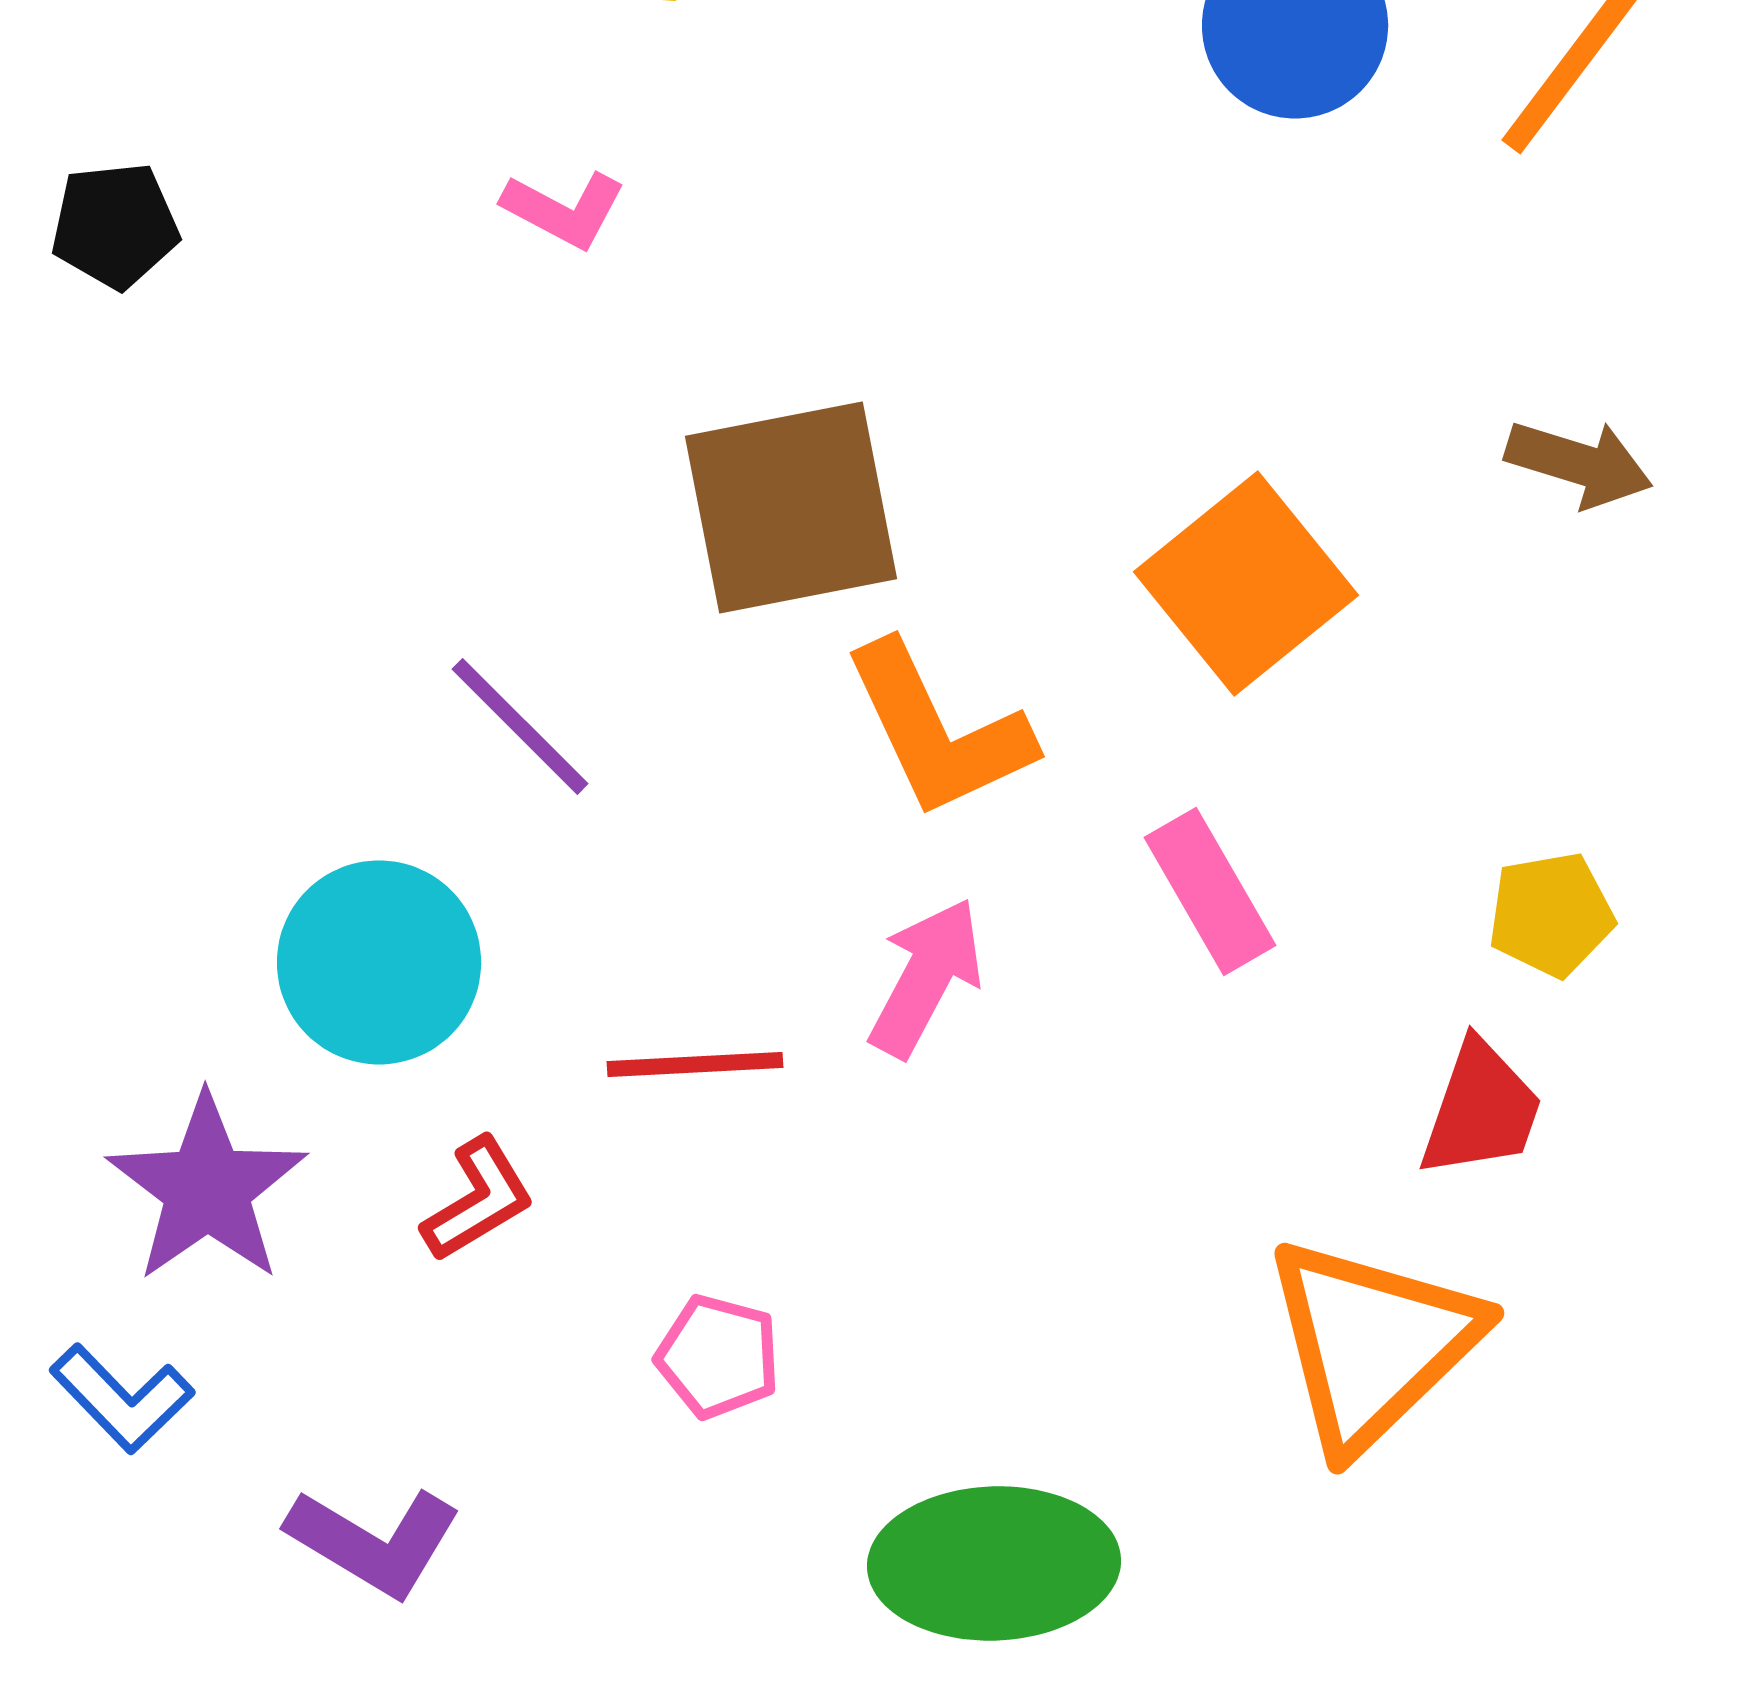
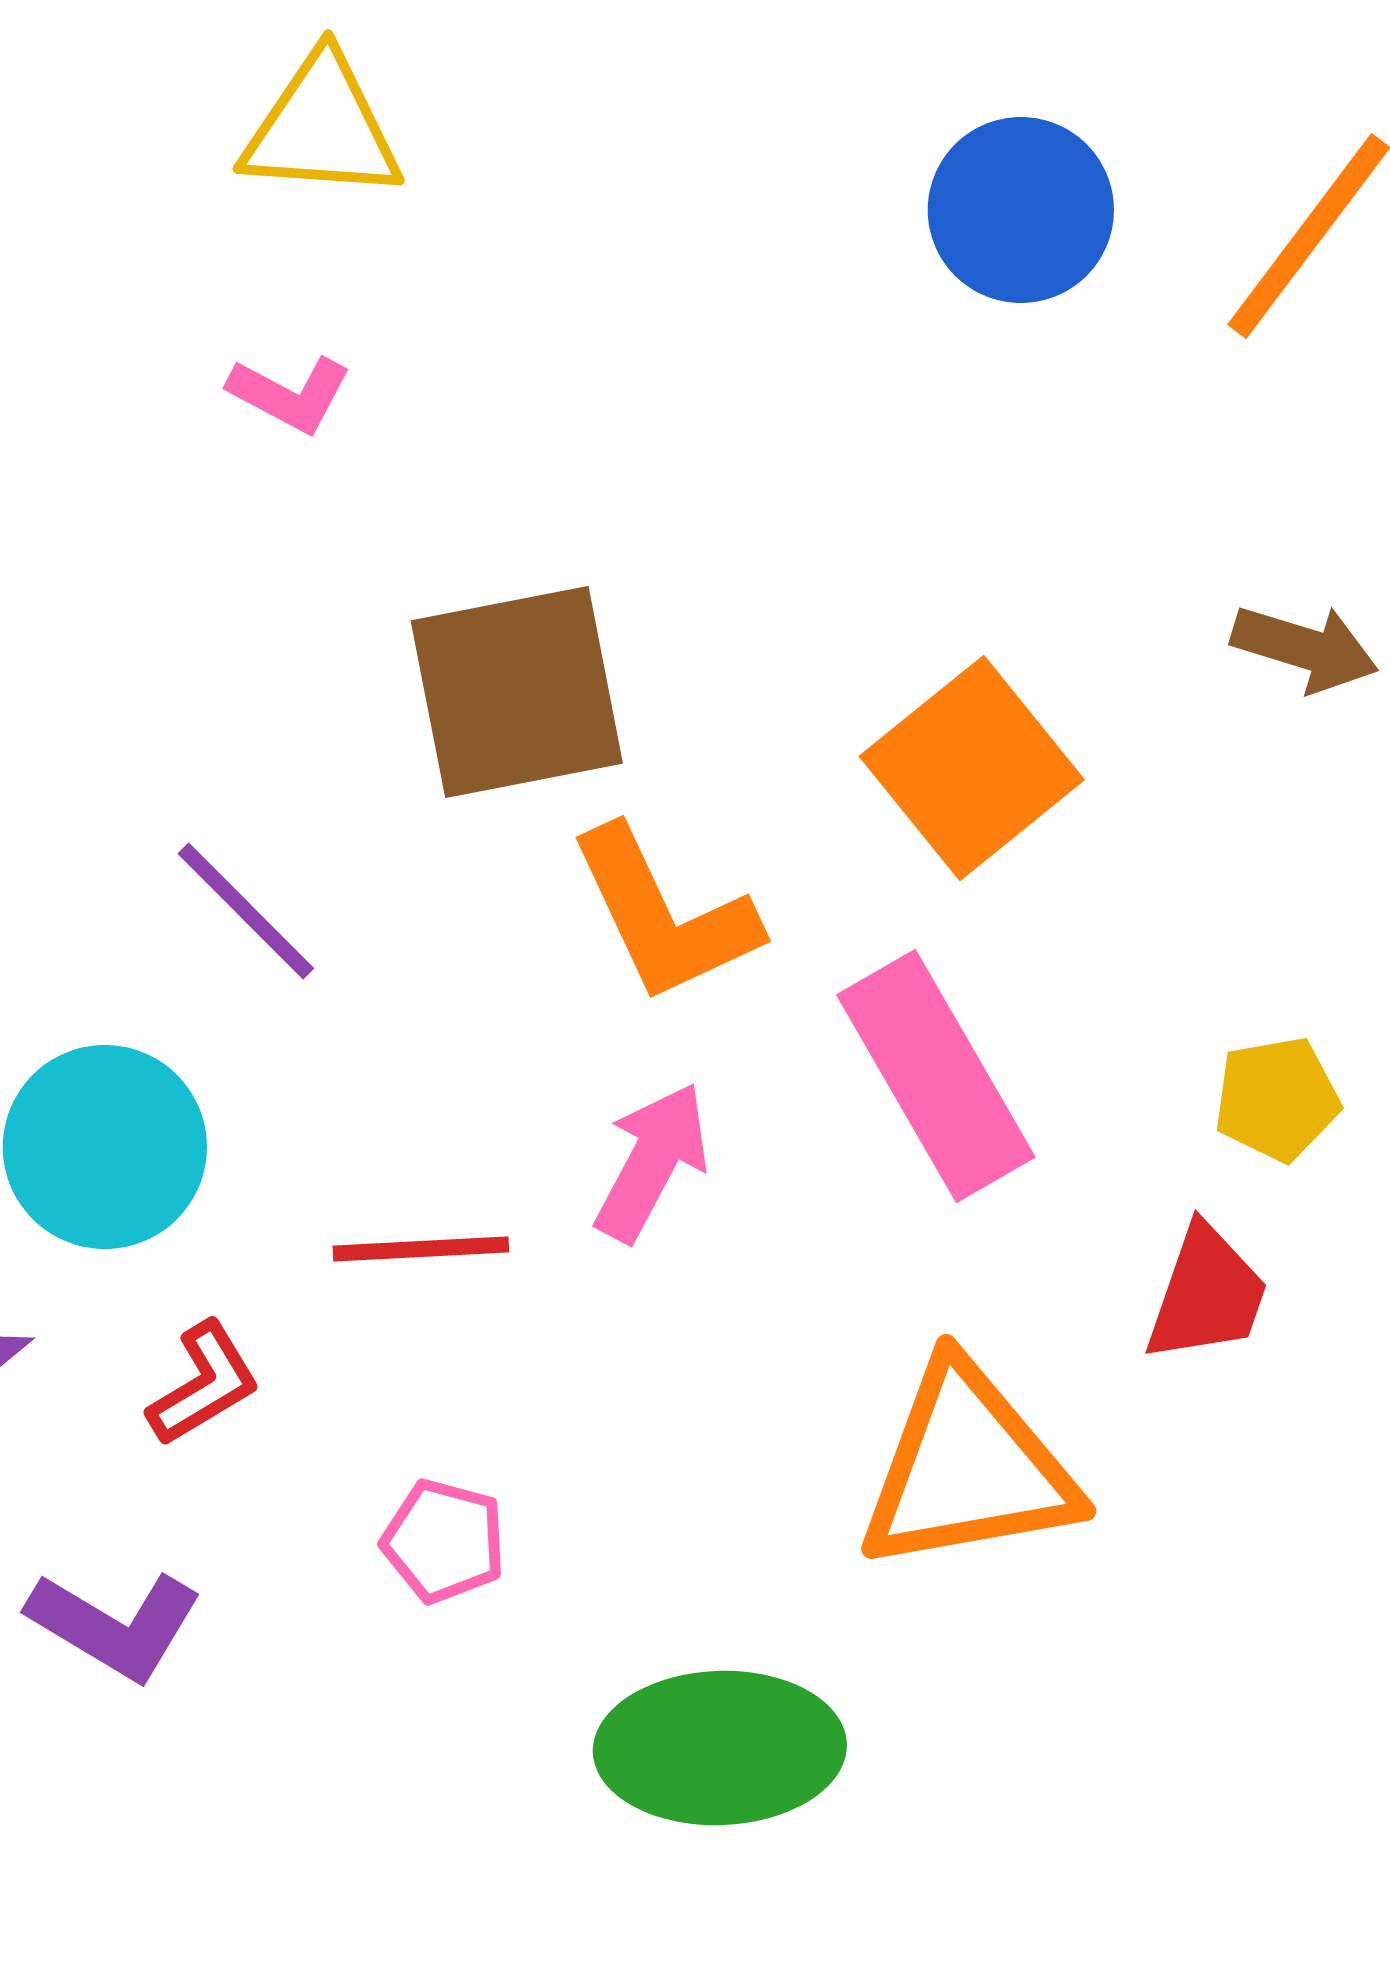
pink rectangle: (1210, 891) -> (936, 1076), size x1.5
orange triangle: (1372, 1343) -> (968, 1468), moved, turned 34
purple L-shape: (374, 1541) -> (115, 1625), moved

